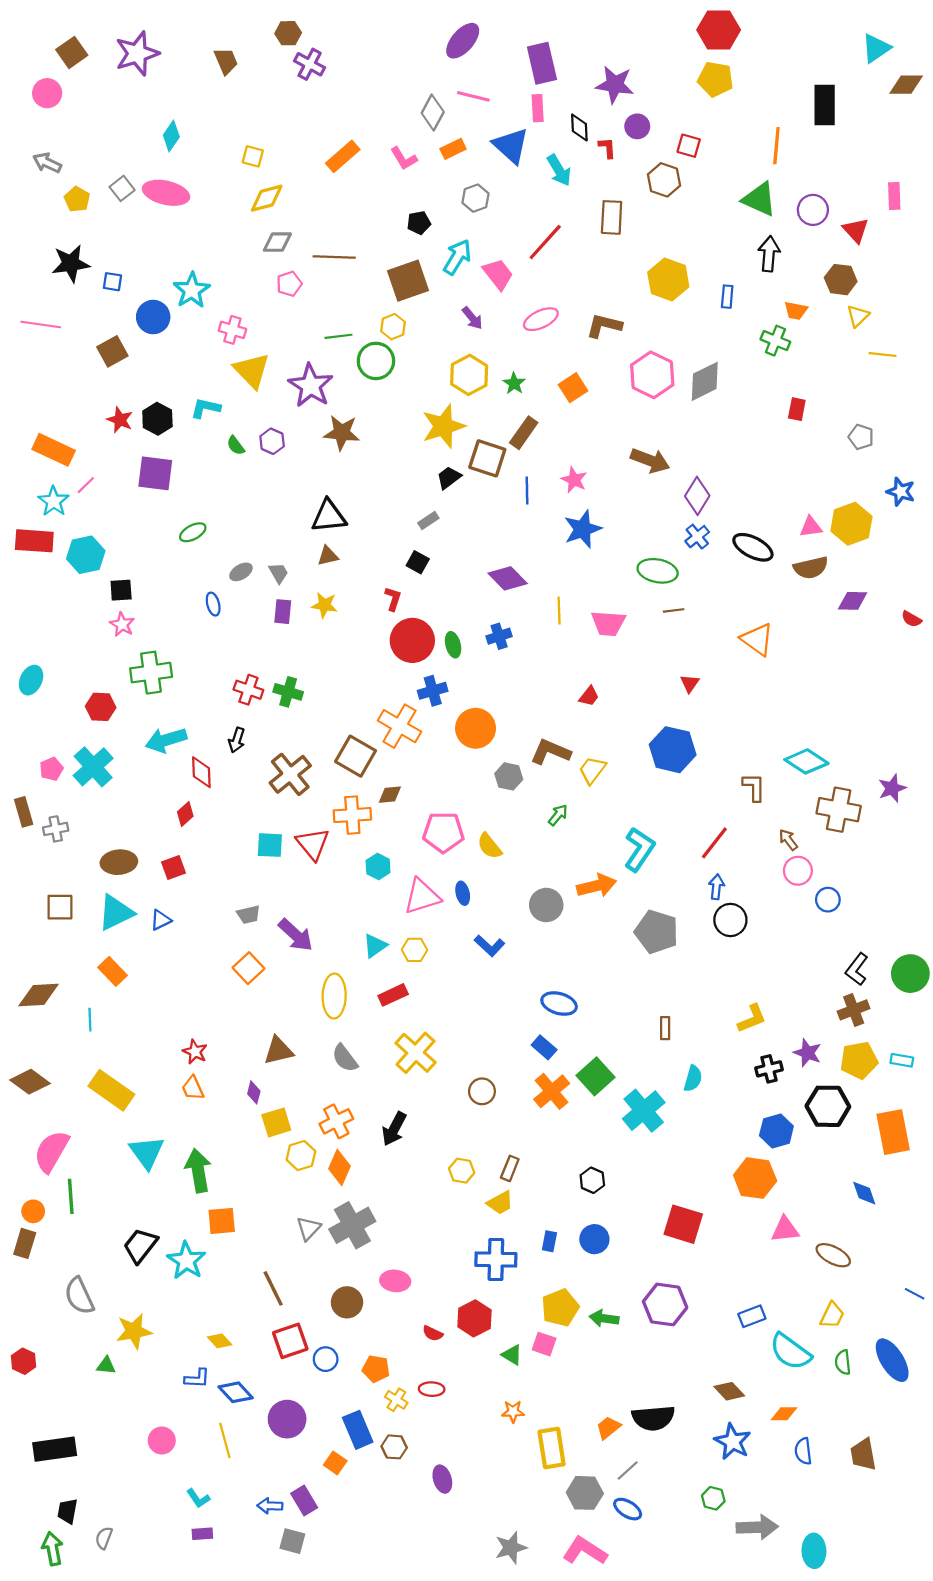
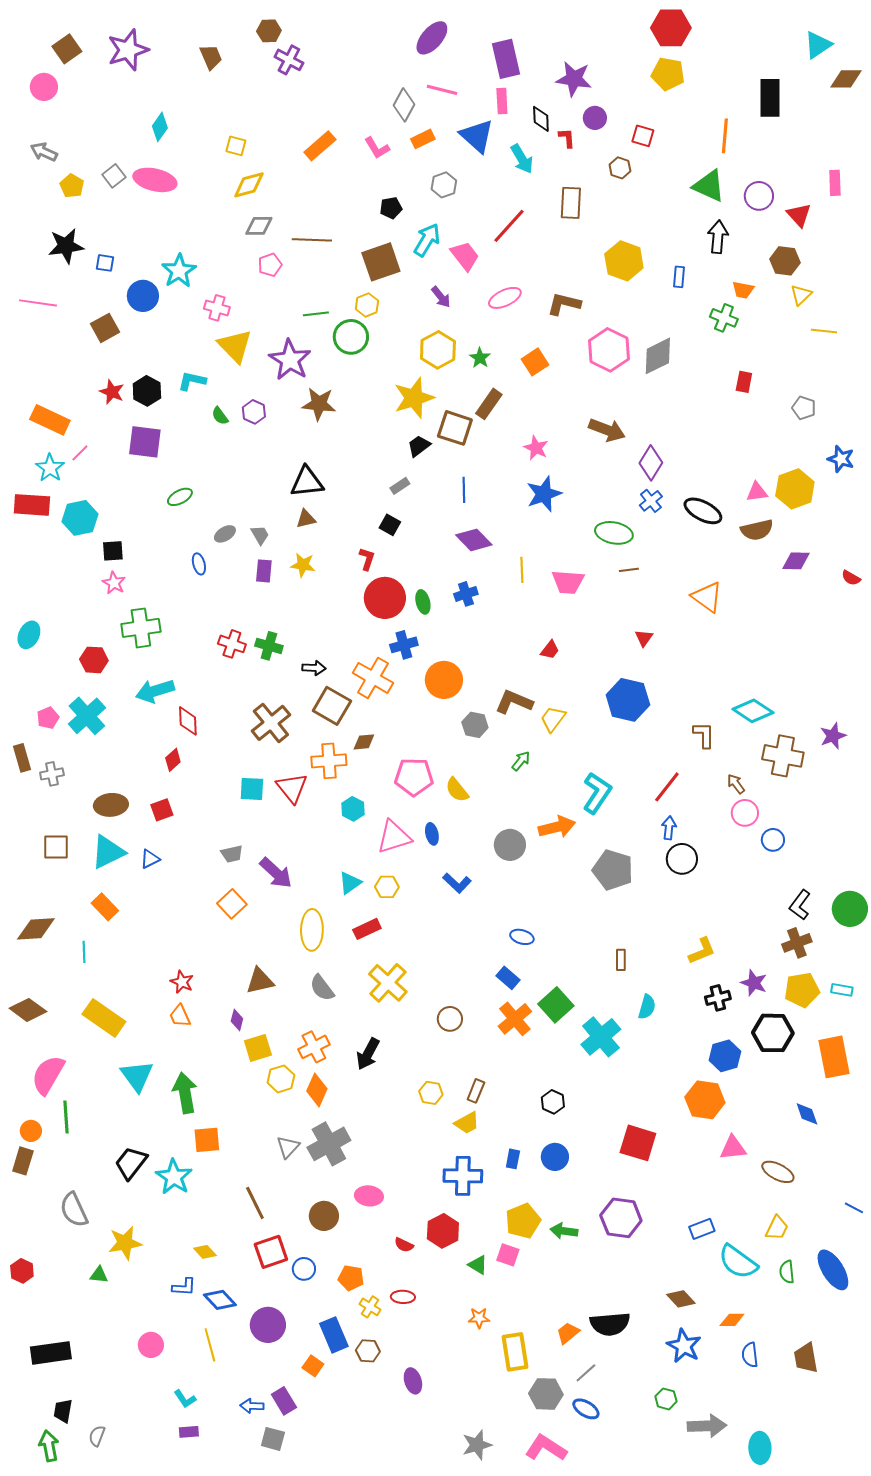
brown hexagon: (664, 180) -> (620, 168), size x0.7
blue line: (527, 491) -> (464, 490), moved
black arrow: (237, 740) -> (314, 668), moved, turned -105
blue ellipse: (559, 1004) -> (522, 937), size x0.7

